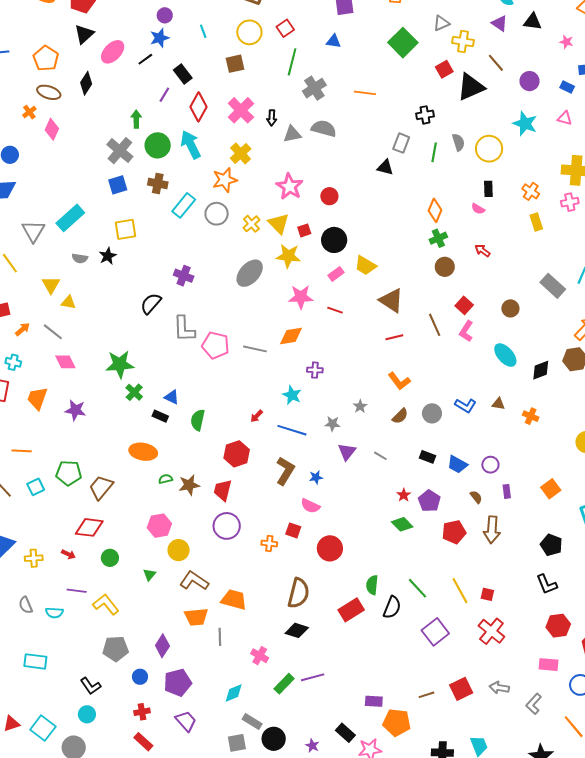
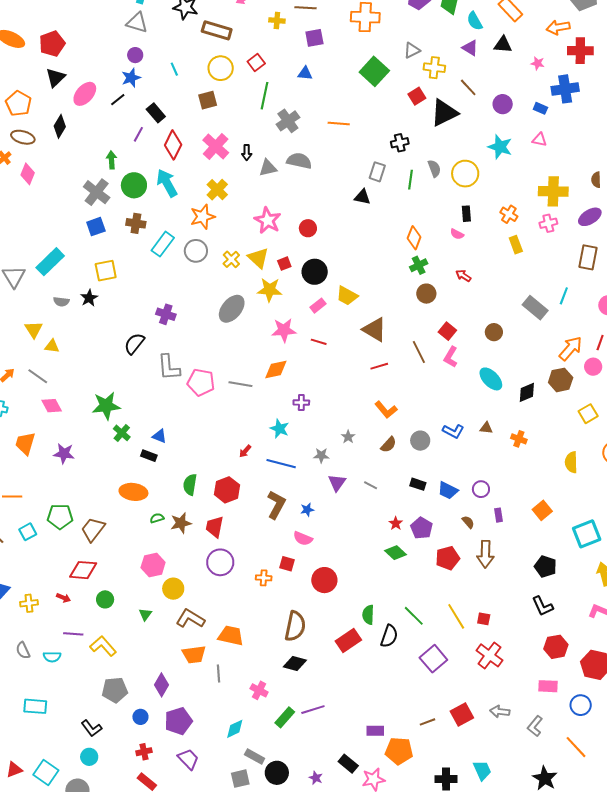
green semicircle: (198, 420) -> (190, 485), moved

